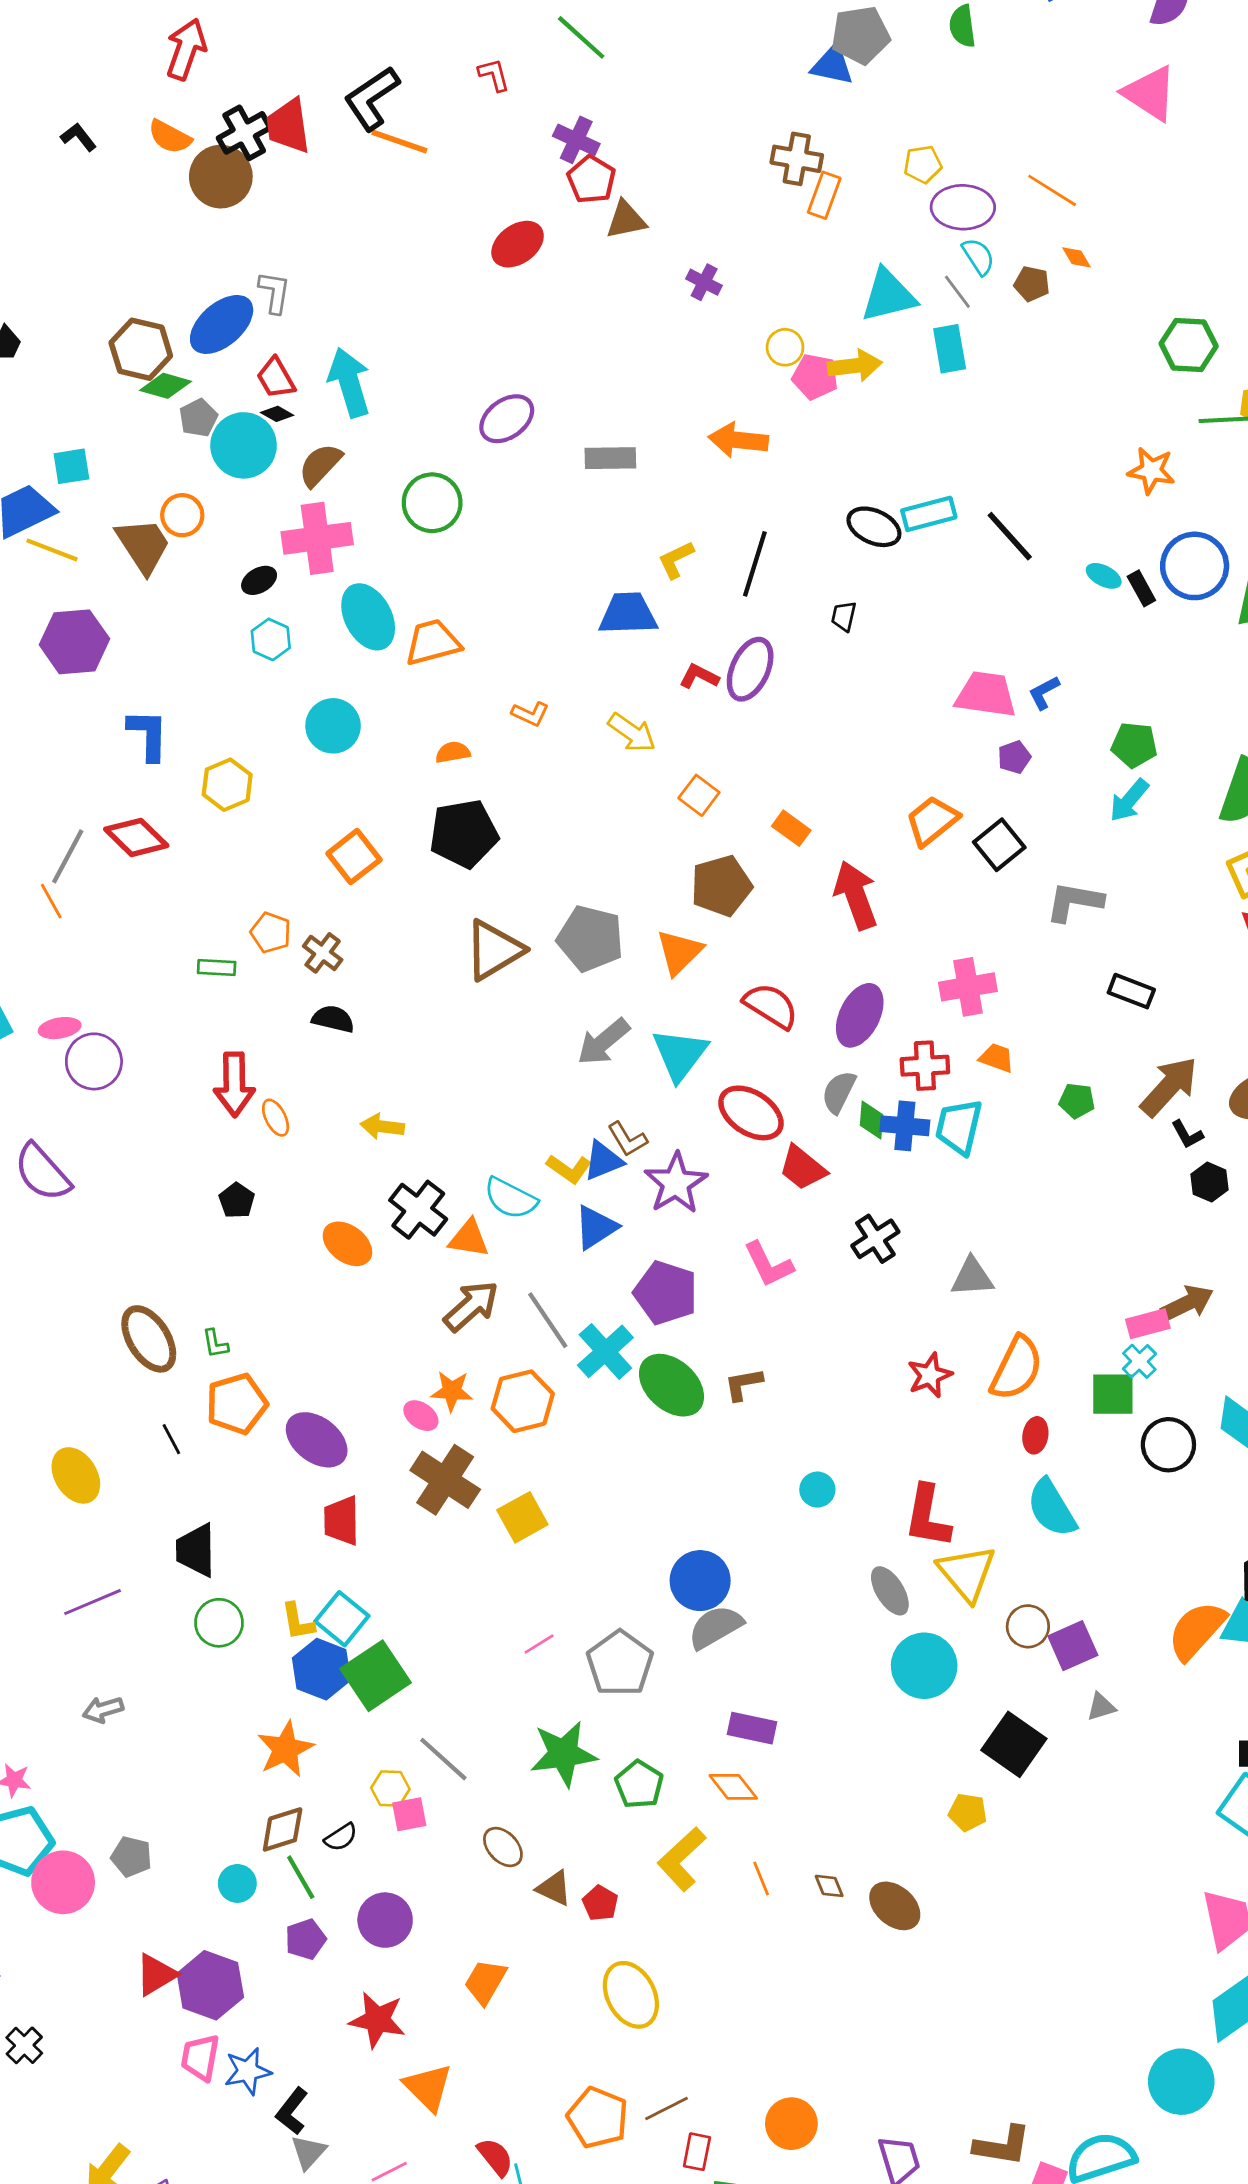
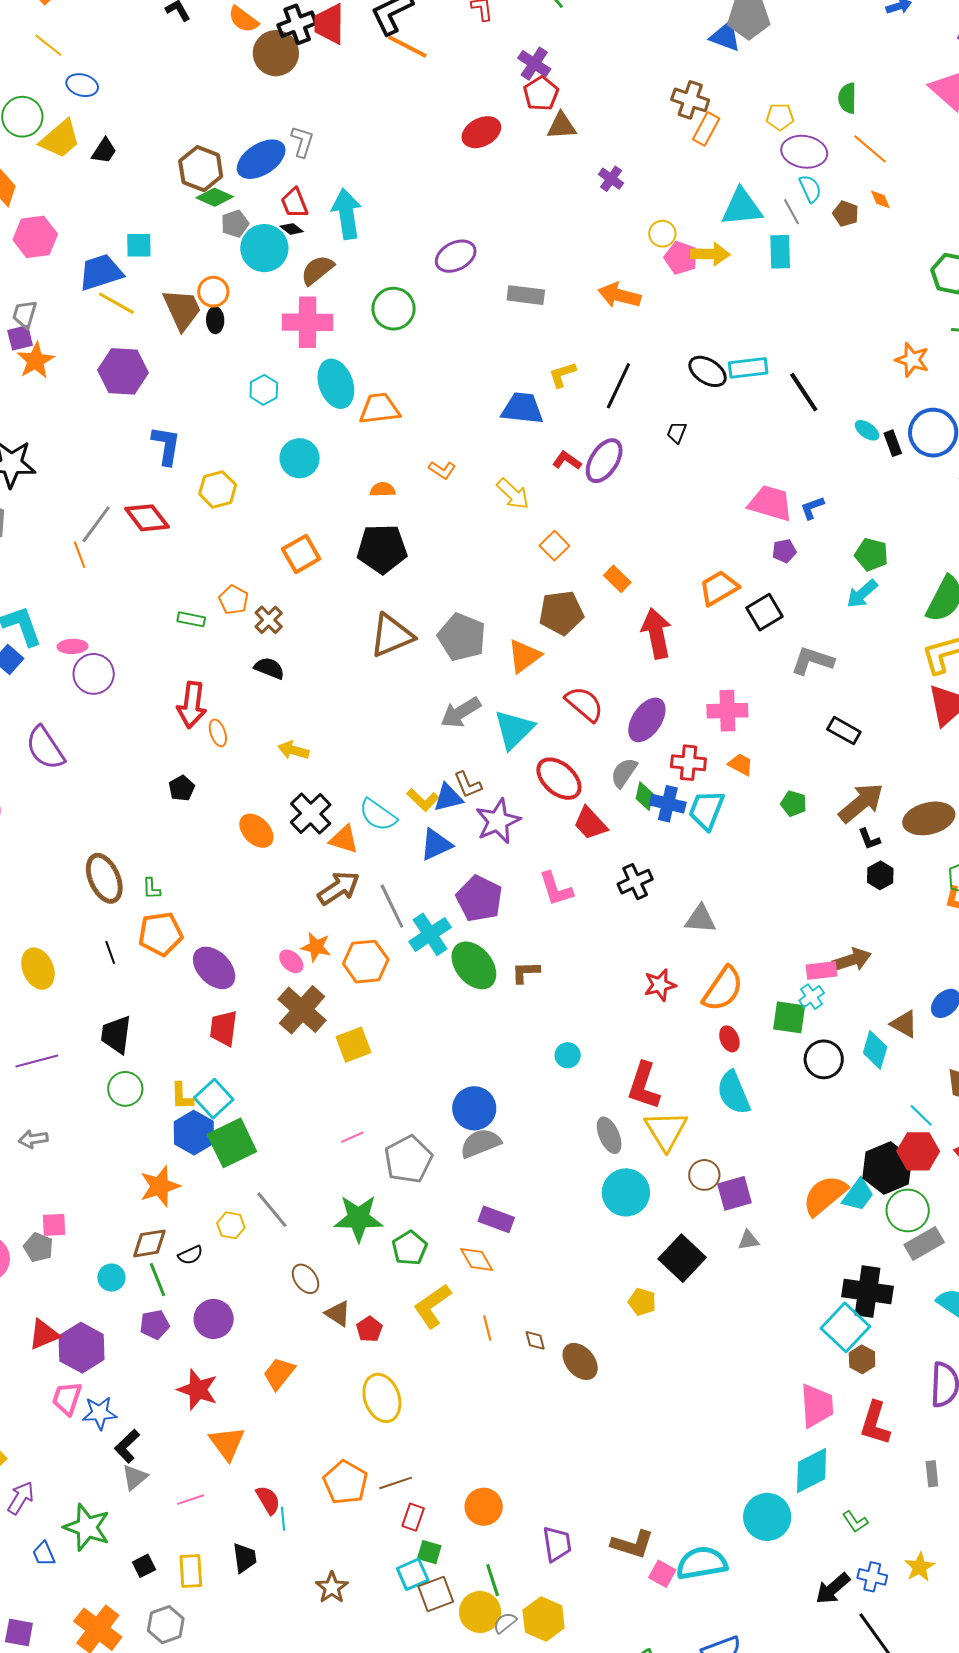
green semicircle: (962, 26) -> (847, 98), moved
black ellipse: (259, 580) -> (215, 320), moved, turned -70
red ellipse: (1035, 1435) -> (729, 1039), turned -40
pink square: (409, 1814) -> (54, 1225), moved

